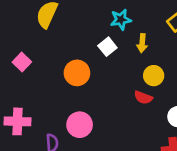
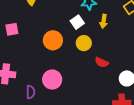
pink square: (22, 62) -> (12, 29), turned 32
yellow circle: (154, 76) -> (84, 43), moved

